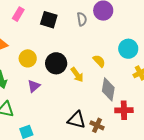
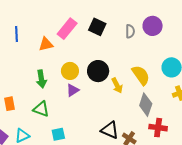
pink rectangle: (18, 14) -> (67, 29), moved, size x1.5
yellow circle: (28, 58) -> (70, 71), moved
yellow semicircle: (99, 61) -> (141, 75), size x1.5

